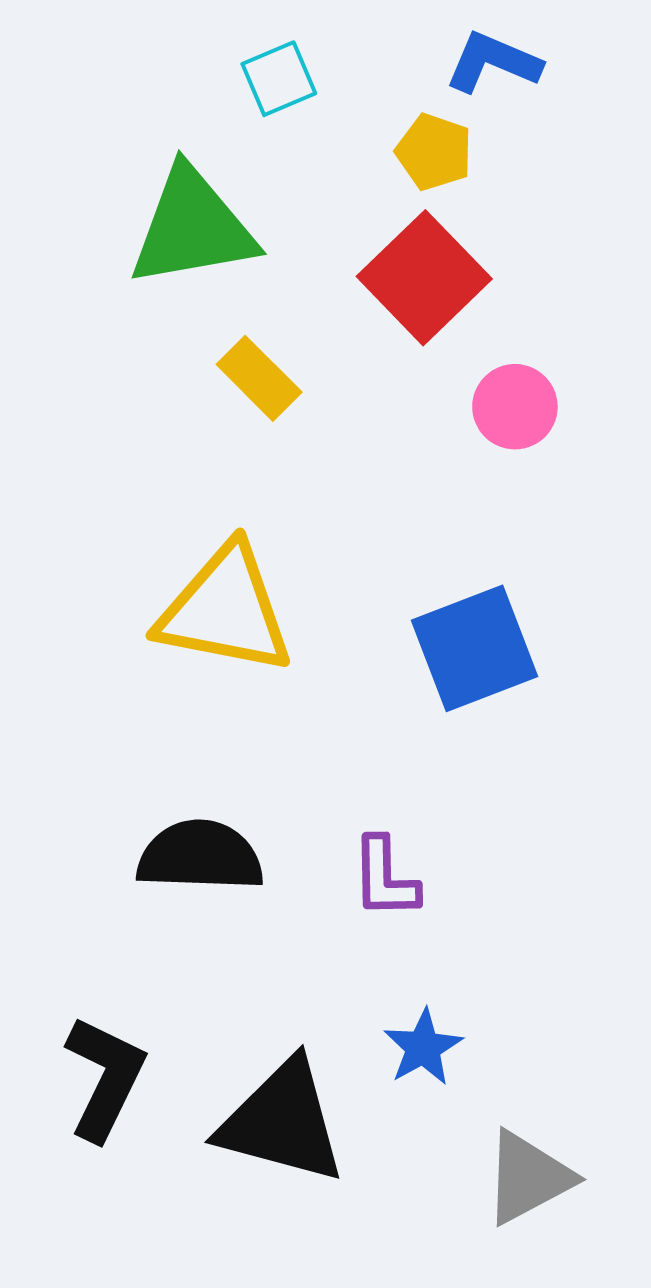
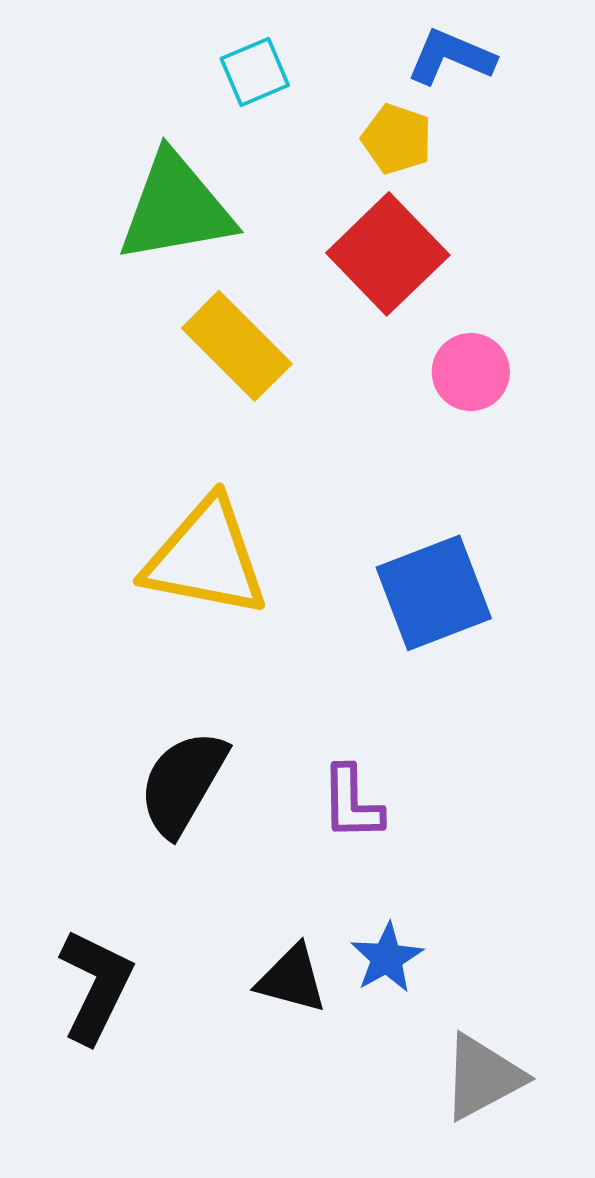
yellow rectangle: (259, 378) -> (237, 346), size x1.4
black semicircle: (200, 856) -> (183, 783), turned -62
black triangle: (282, 1122) -> (292, 979), moved, size x0.6

